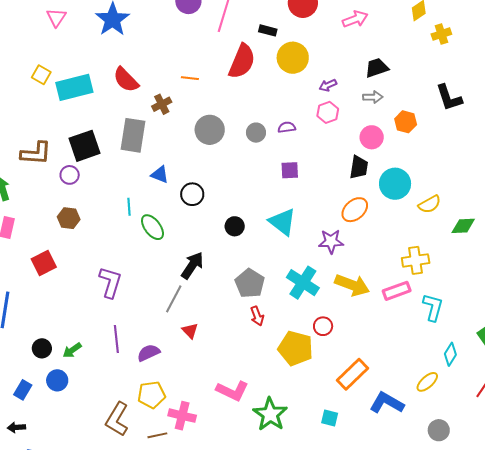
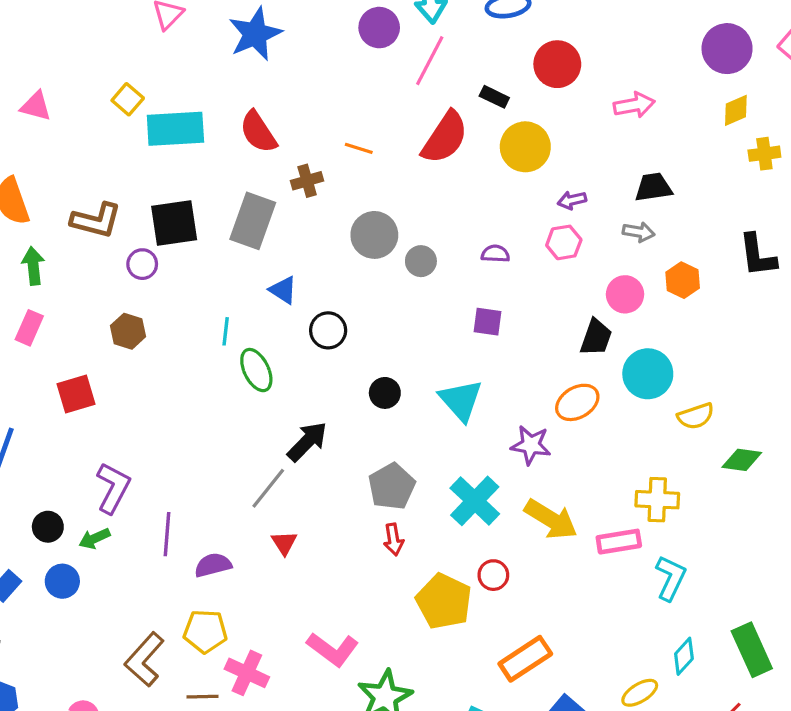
gray circle: (256, 133) -> (421, 261), moved
purple L-shape: (110, 282) -> (113, 488), moved

